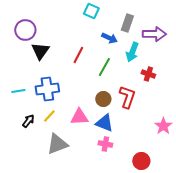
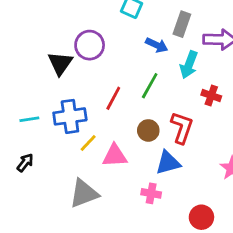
purple circle: (25, 30) -> (90, 45), moved
red line: (78, 55) -> (113, 98), moved
yellow line: (49, 116) -> (88, 143), moved
black arrow: (28, 121) -> (25, 163), moved
blue triangle: (104, 123) -> (168, 163), moved, turned -36

